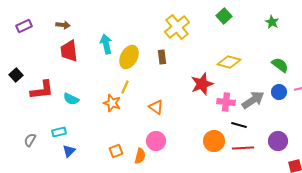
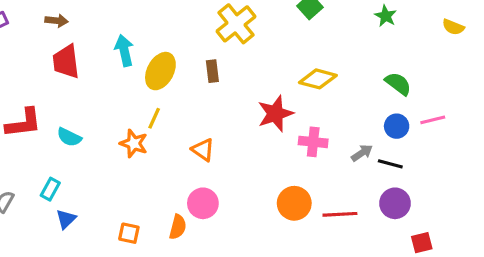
gray arrow: (253, 100) -> (362, 153), moved, size x0.6
black line: (239, 125) -> (390, 164), moved
cyan rectangle: (59, 132) -> (50, 189), turned -48
orange square: (116, 151) -> (129, 233), moved, turned 32

